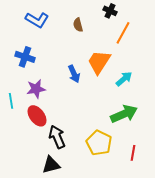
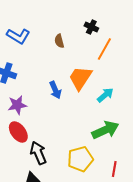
yellow pentagon: (99, 143) -> (80, 159), turned 30

